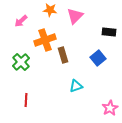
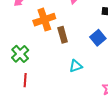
green cross: (21, 62) -> (20, 54), moved

